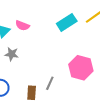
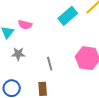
gray line: (50, 83) -> (50, 64), moved, turned -32

